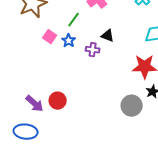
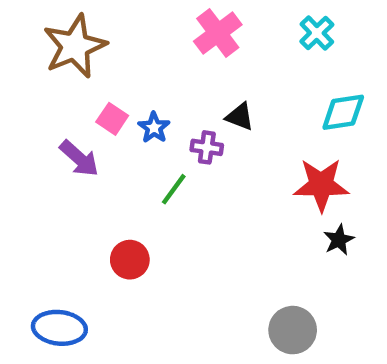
green line: (74, 20) -> (174, 189), moved
purple arrow: (35, 104) -> (79, 158), moved
gray circle: (132, 106) -> (293, 330), moved

